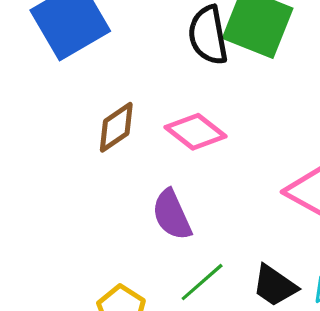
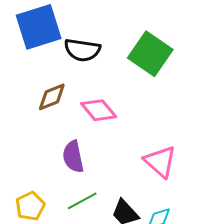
black semicircle: (208, 35) -> (82, 50), moved, turned -84

